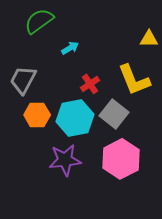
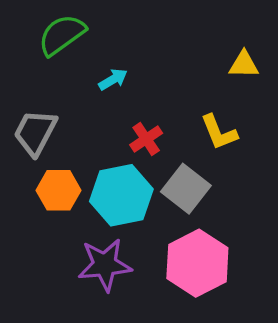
yellow L-shape: (134, 80) -> (219, 132), size x0.7

